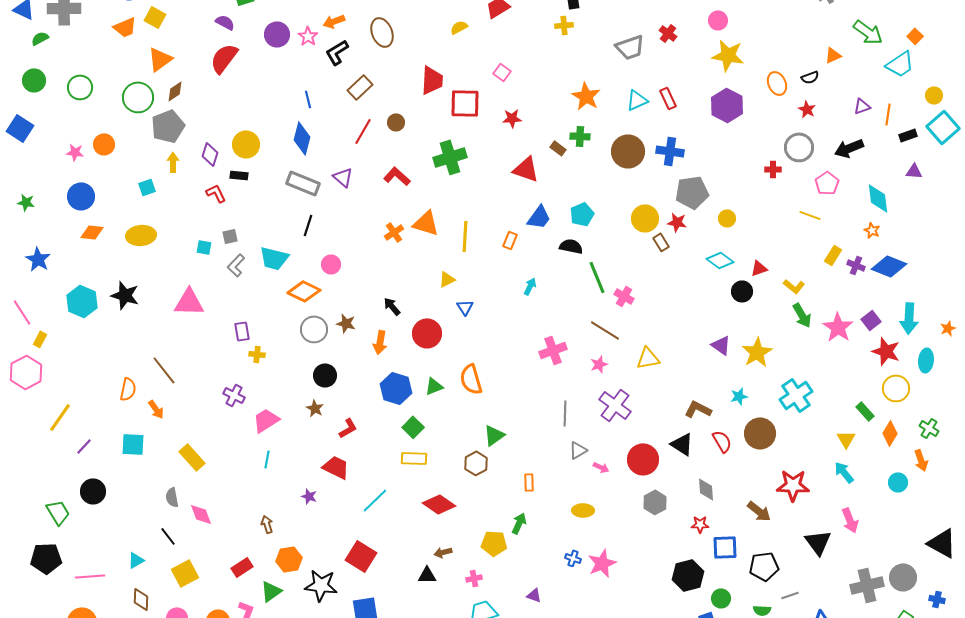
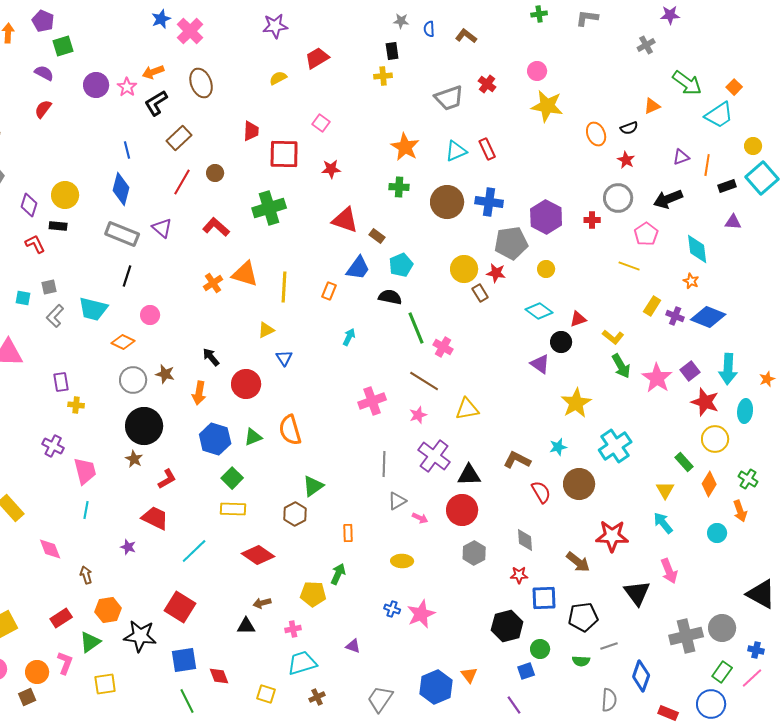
red semicircle: (224, 58) -> (43, 109), size x0.6
red trapezoid: (432, 80) -> (251, 131), size x0.7
purple hexagon: (727, 105) -> (546, 217), moved
brown rectangle: (558, 148) -> (377, 236), moved
orange diamond: (304, 291) -> (123, 342), size x0.7
purple triangle: (721, 345) -> (540, 364), moved
black circle: (325, 375) -> (144, 426), size x1.6
pink trapezoid: (266, 420) -> (85, 471), turned 108
black triangle: (682, 444) -> (469, 475), moved, turned -35
pink diamond: (201, 514) -> (50, 549), moved

